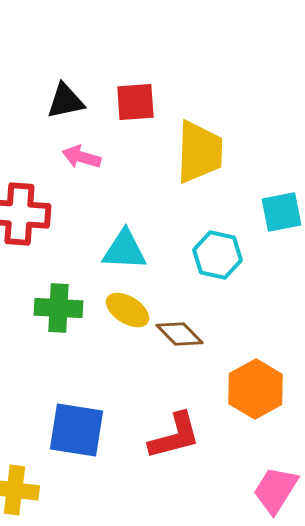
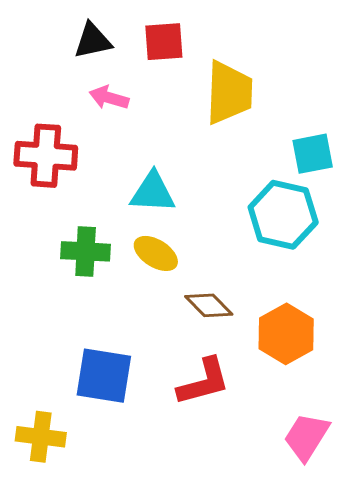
cyan hexagon: (217, 255) -> (283, 215), moved, size x1.4
brown diamond: (179, 334) -> (209, 305), moved

